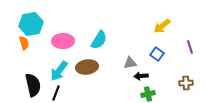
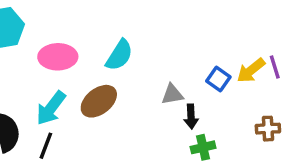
yellow arrow: (162, 26) -> (251, 70), moved
brown ellipse: (87, 67) -> (99, 101), turned -30
black arrow: (141, 76) -> (191, 117), turned -88

